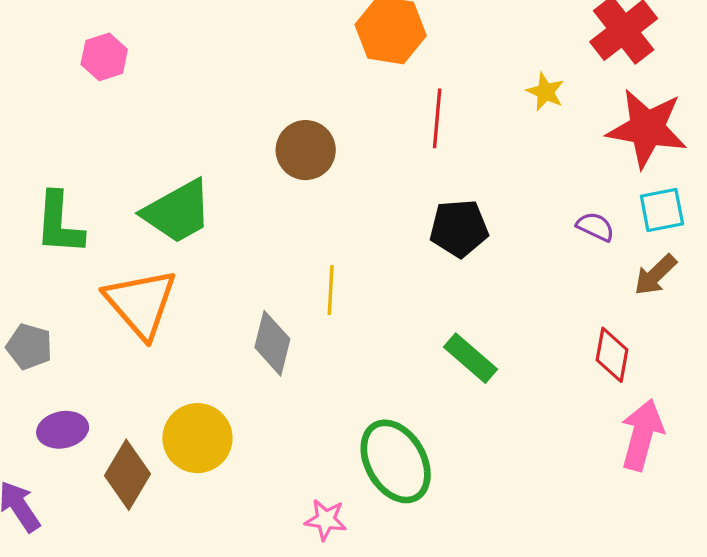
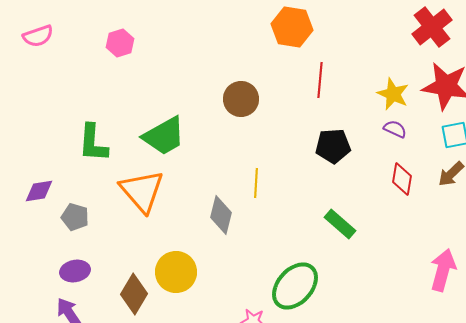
yellow star: (545, 92) -> (393, 94), moved, size x1.4
purple semicircle: (595, 227) -> (395, 129), moved
red diamond: (612, 355) -> (402, 179), moved
purple ellipse: (63, 430) -> (75, 271), moved
green ellipse: (396, 461) -> (295, 286), turned 72

